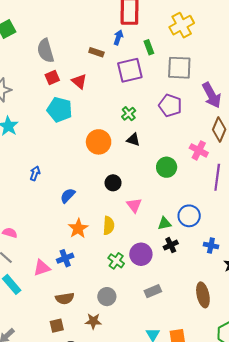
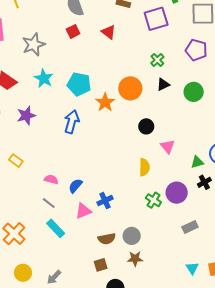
red square: (52, 78) -> (73, 31), moved
cyan pentagon: (60, 110) -> (79, 84), moved
black triangle: (133, 140) -> (163, 84), turned -40
green circle: (167, 167) -> (194, 92), moved
blue arrow: (35, 173) -> (72, 122), size x1.6
blue semicircle: (68, 196) -> (75, 186), moved
orange star: (78, 228) -> (105, 102), moved
gray circle: (107, 297) -> (132, 236), moved

